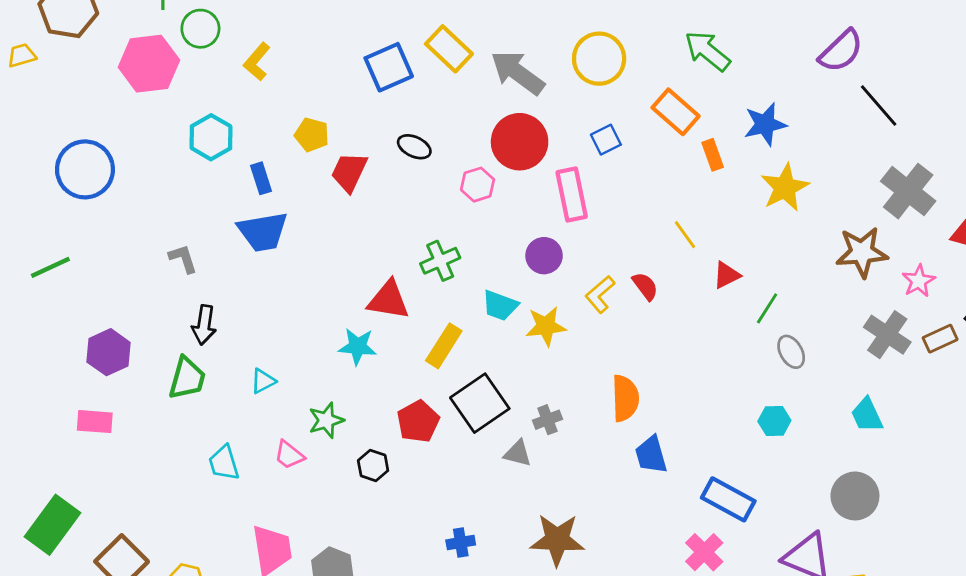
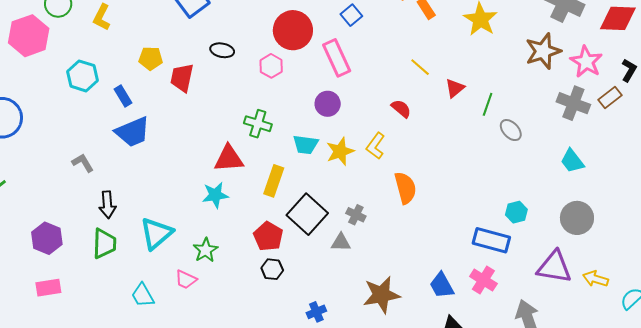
green cross: (440, 261) -> (258, 124), turned -36
pink star: (919, 281) -> (586, 62), size x1.4
yellow L-shape: (600, 294) -> (376, 146), moved
cyan triangle: (263, 381) -> (156, 233), size x1.8
gray cross: (547, 420) -> (356, 215), turned -30
cyan hexagon: (774, 421) -> (516, 212), moved
blue trapezoid: (651, 455) -> (442, 285), moved
black hexagon: (373, 466) -> (272, 269), moved

